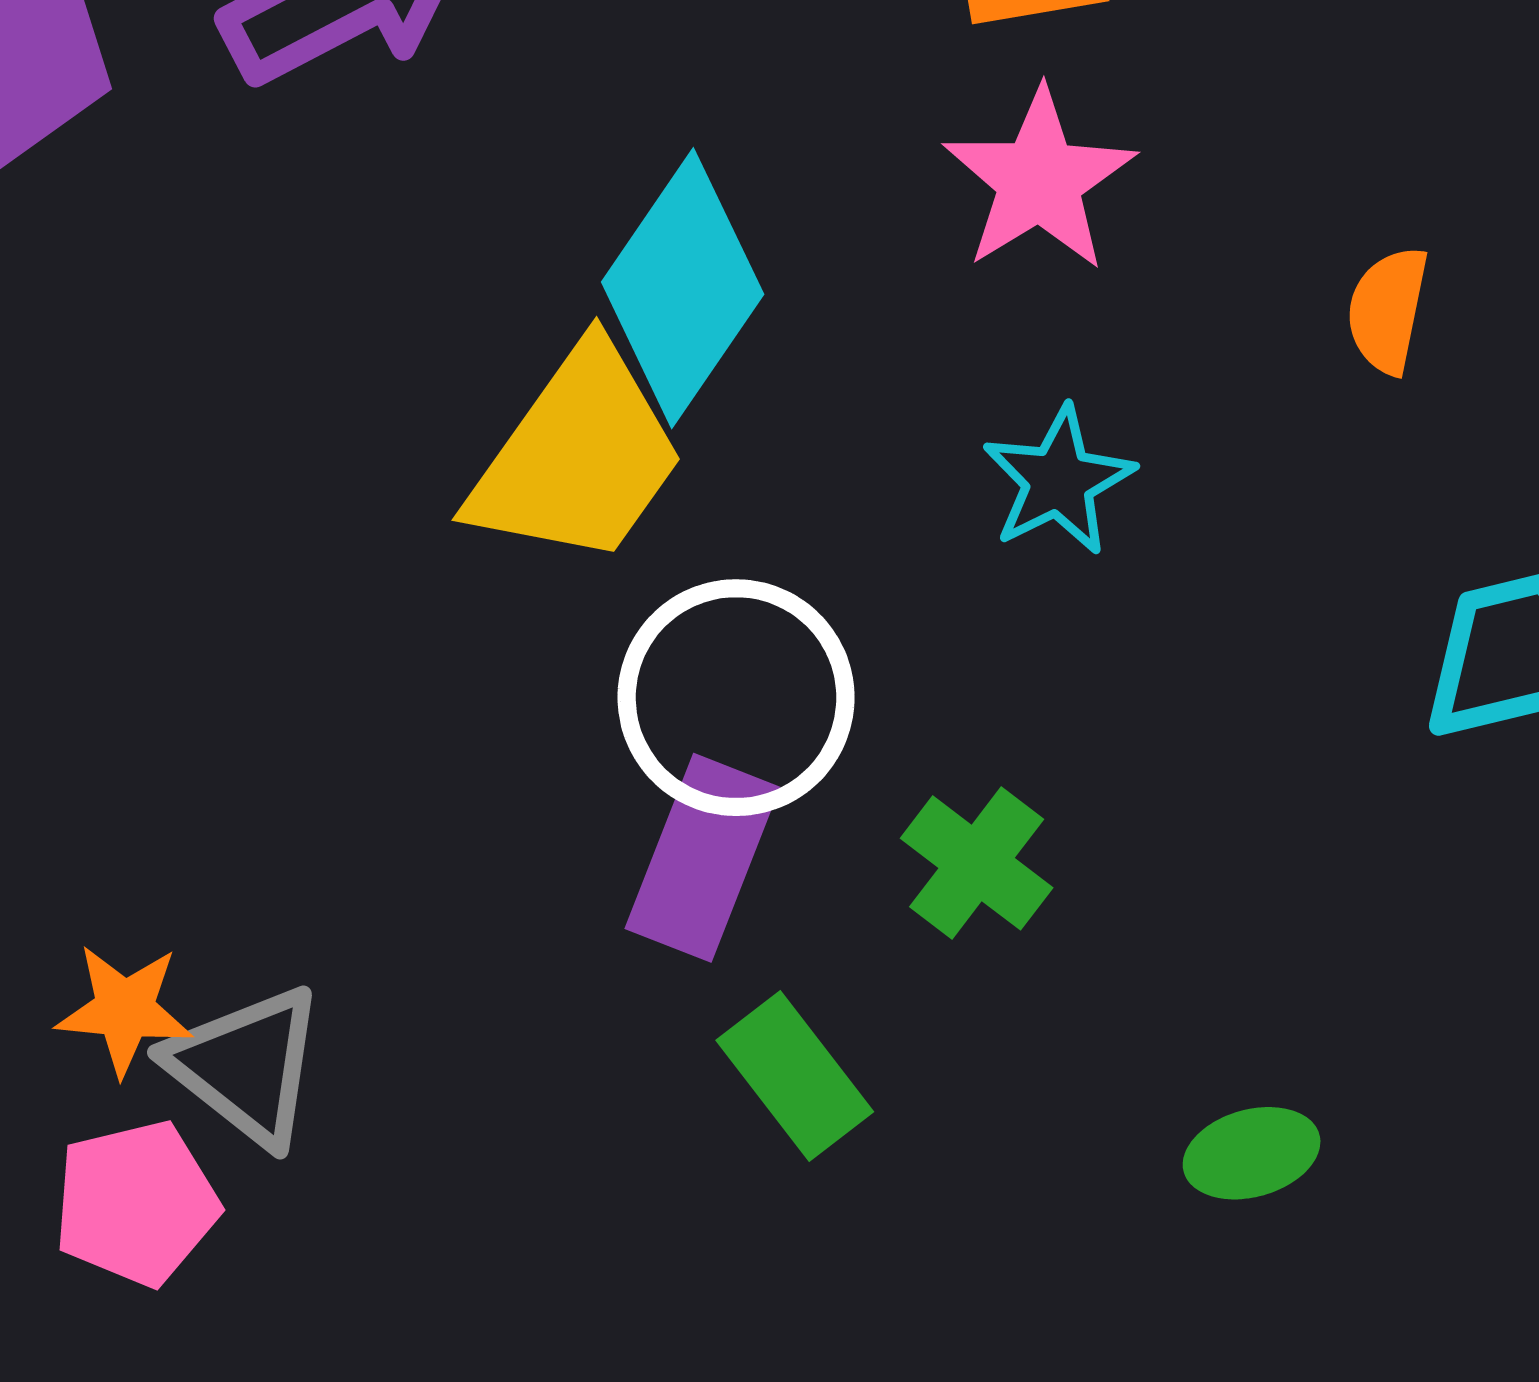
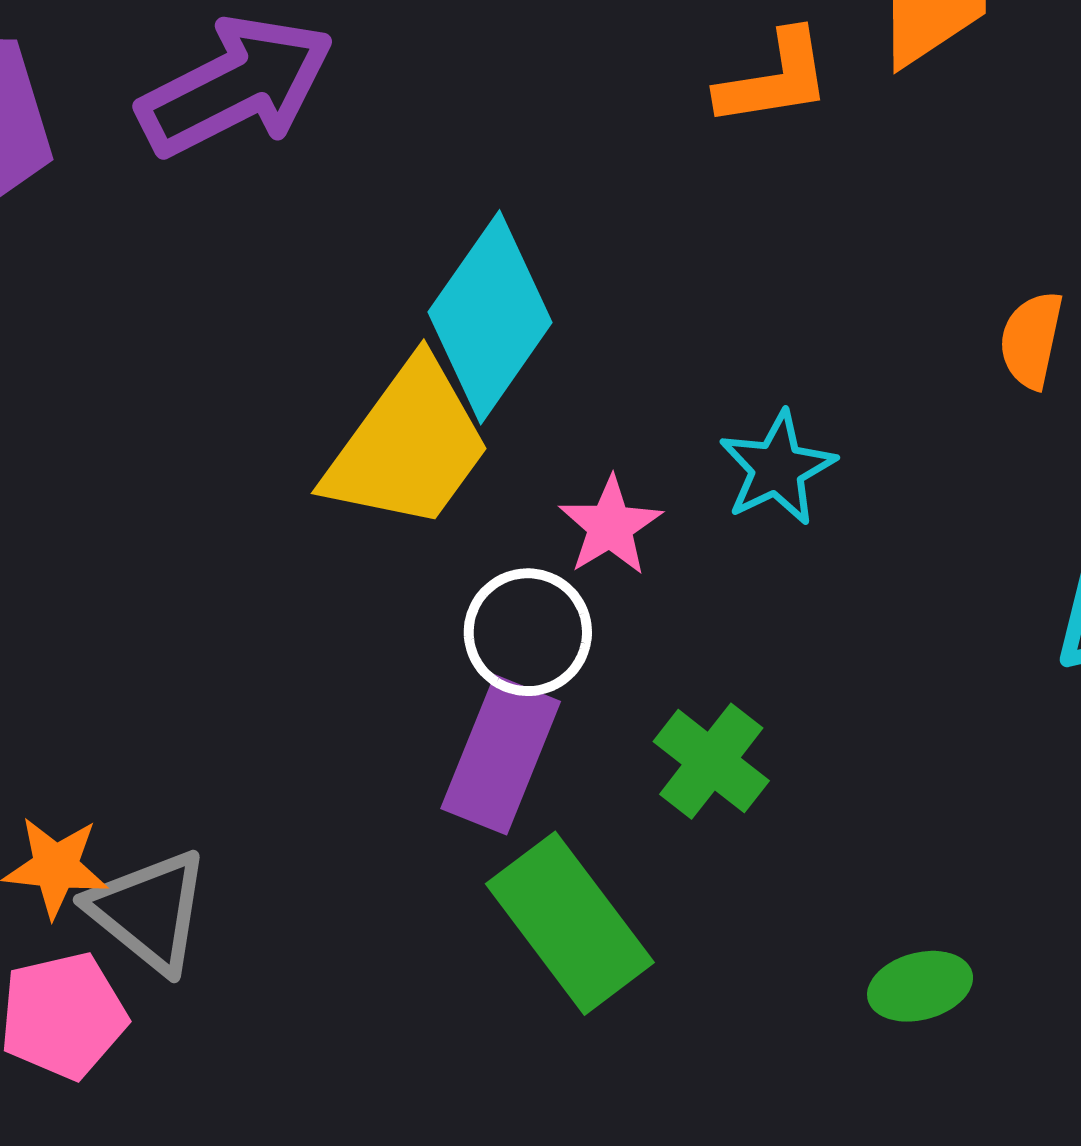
pink star: (1039, 180) -> (610, 526), moved, size x0.7
white circle: (736, 698) -> (528, 632), size x0.7
green rectangle: (795, 1076) -> (570, 923), size x1.4

